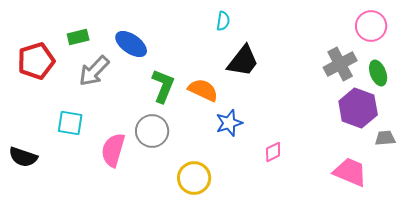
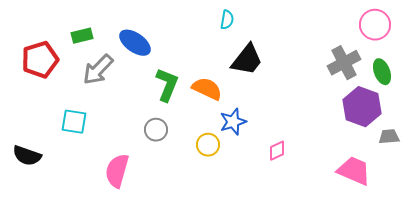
gray circle: (152, 131) -> (156, 130), size x0.7
pink semicircle: (113, 150) -> (117, 171), moved
yellow circle: (194, 178) -> (208, 145), moved, size x0.7

